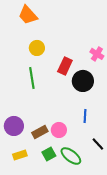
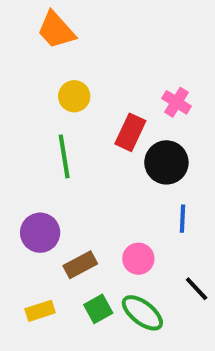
pink cross: (97, 54) -> (176, 102), moved
blue line: (85, 116) -> (183, 219), moved
purple circle: (14, 126) -> (40, 233), moved
pink circle: (59, 130) -> (138, 259), moved

